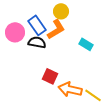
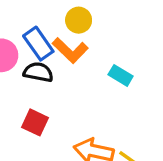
orange L-shape: (56, 29) -> (70, 50), turned 75
red square: (50, 76) -> (35, 122), moved

